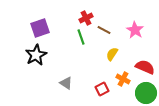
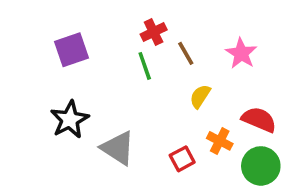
brown line: (104, 30) -> (186, 53), turned 32
black star: (36, 55) -> (70, 120), moved
gray triangle: (66, 83) -> (118, 148), size x1.5

